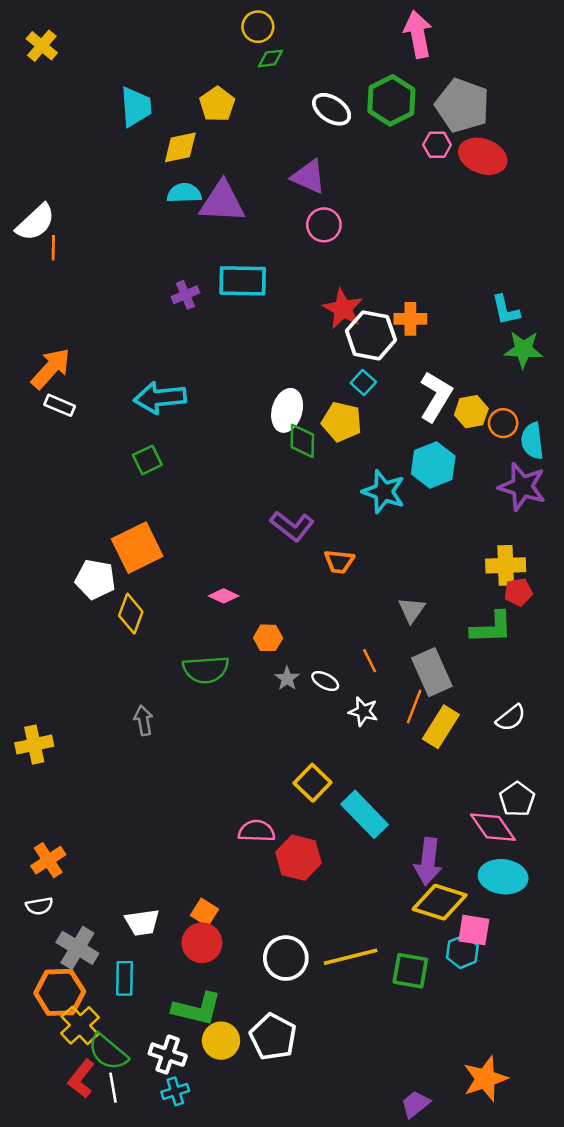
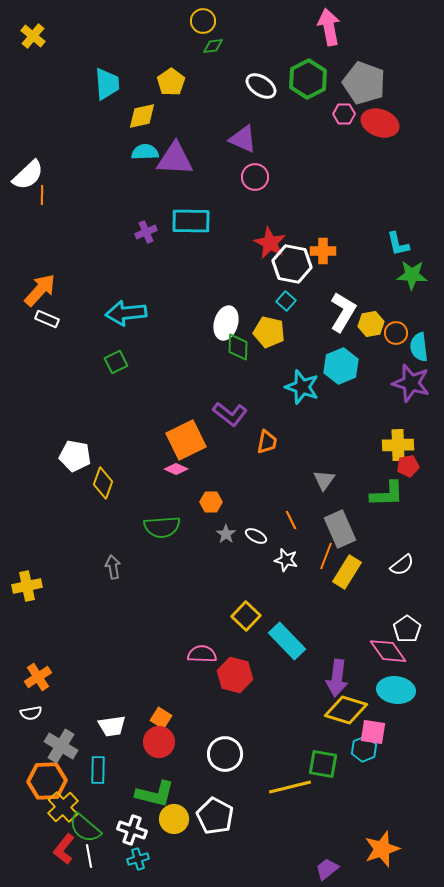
orange square: (137, 548) -> (186, 440), moved
orange trapezoid: (339, 562) -> (267, 442), turned -85
yellow line: (351, 957) -> (290, 787), moved

